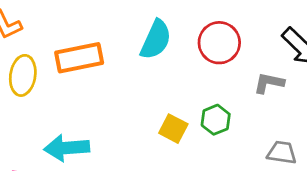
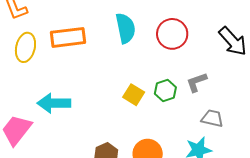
cyan semicircle: (156, 40) -> (126, 28), turned -40
gray L-shape: (269, 83) -> (197, 82), moved, turned -35

